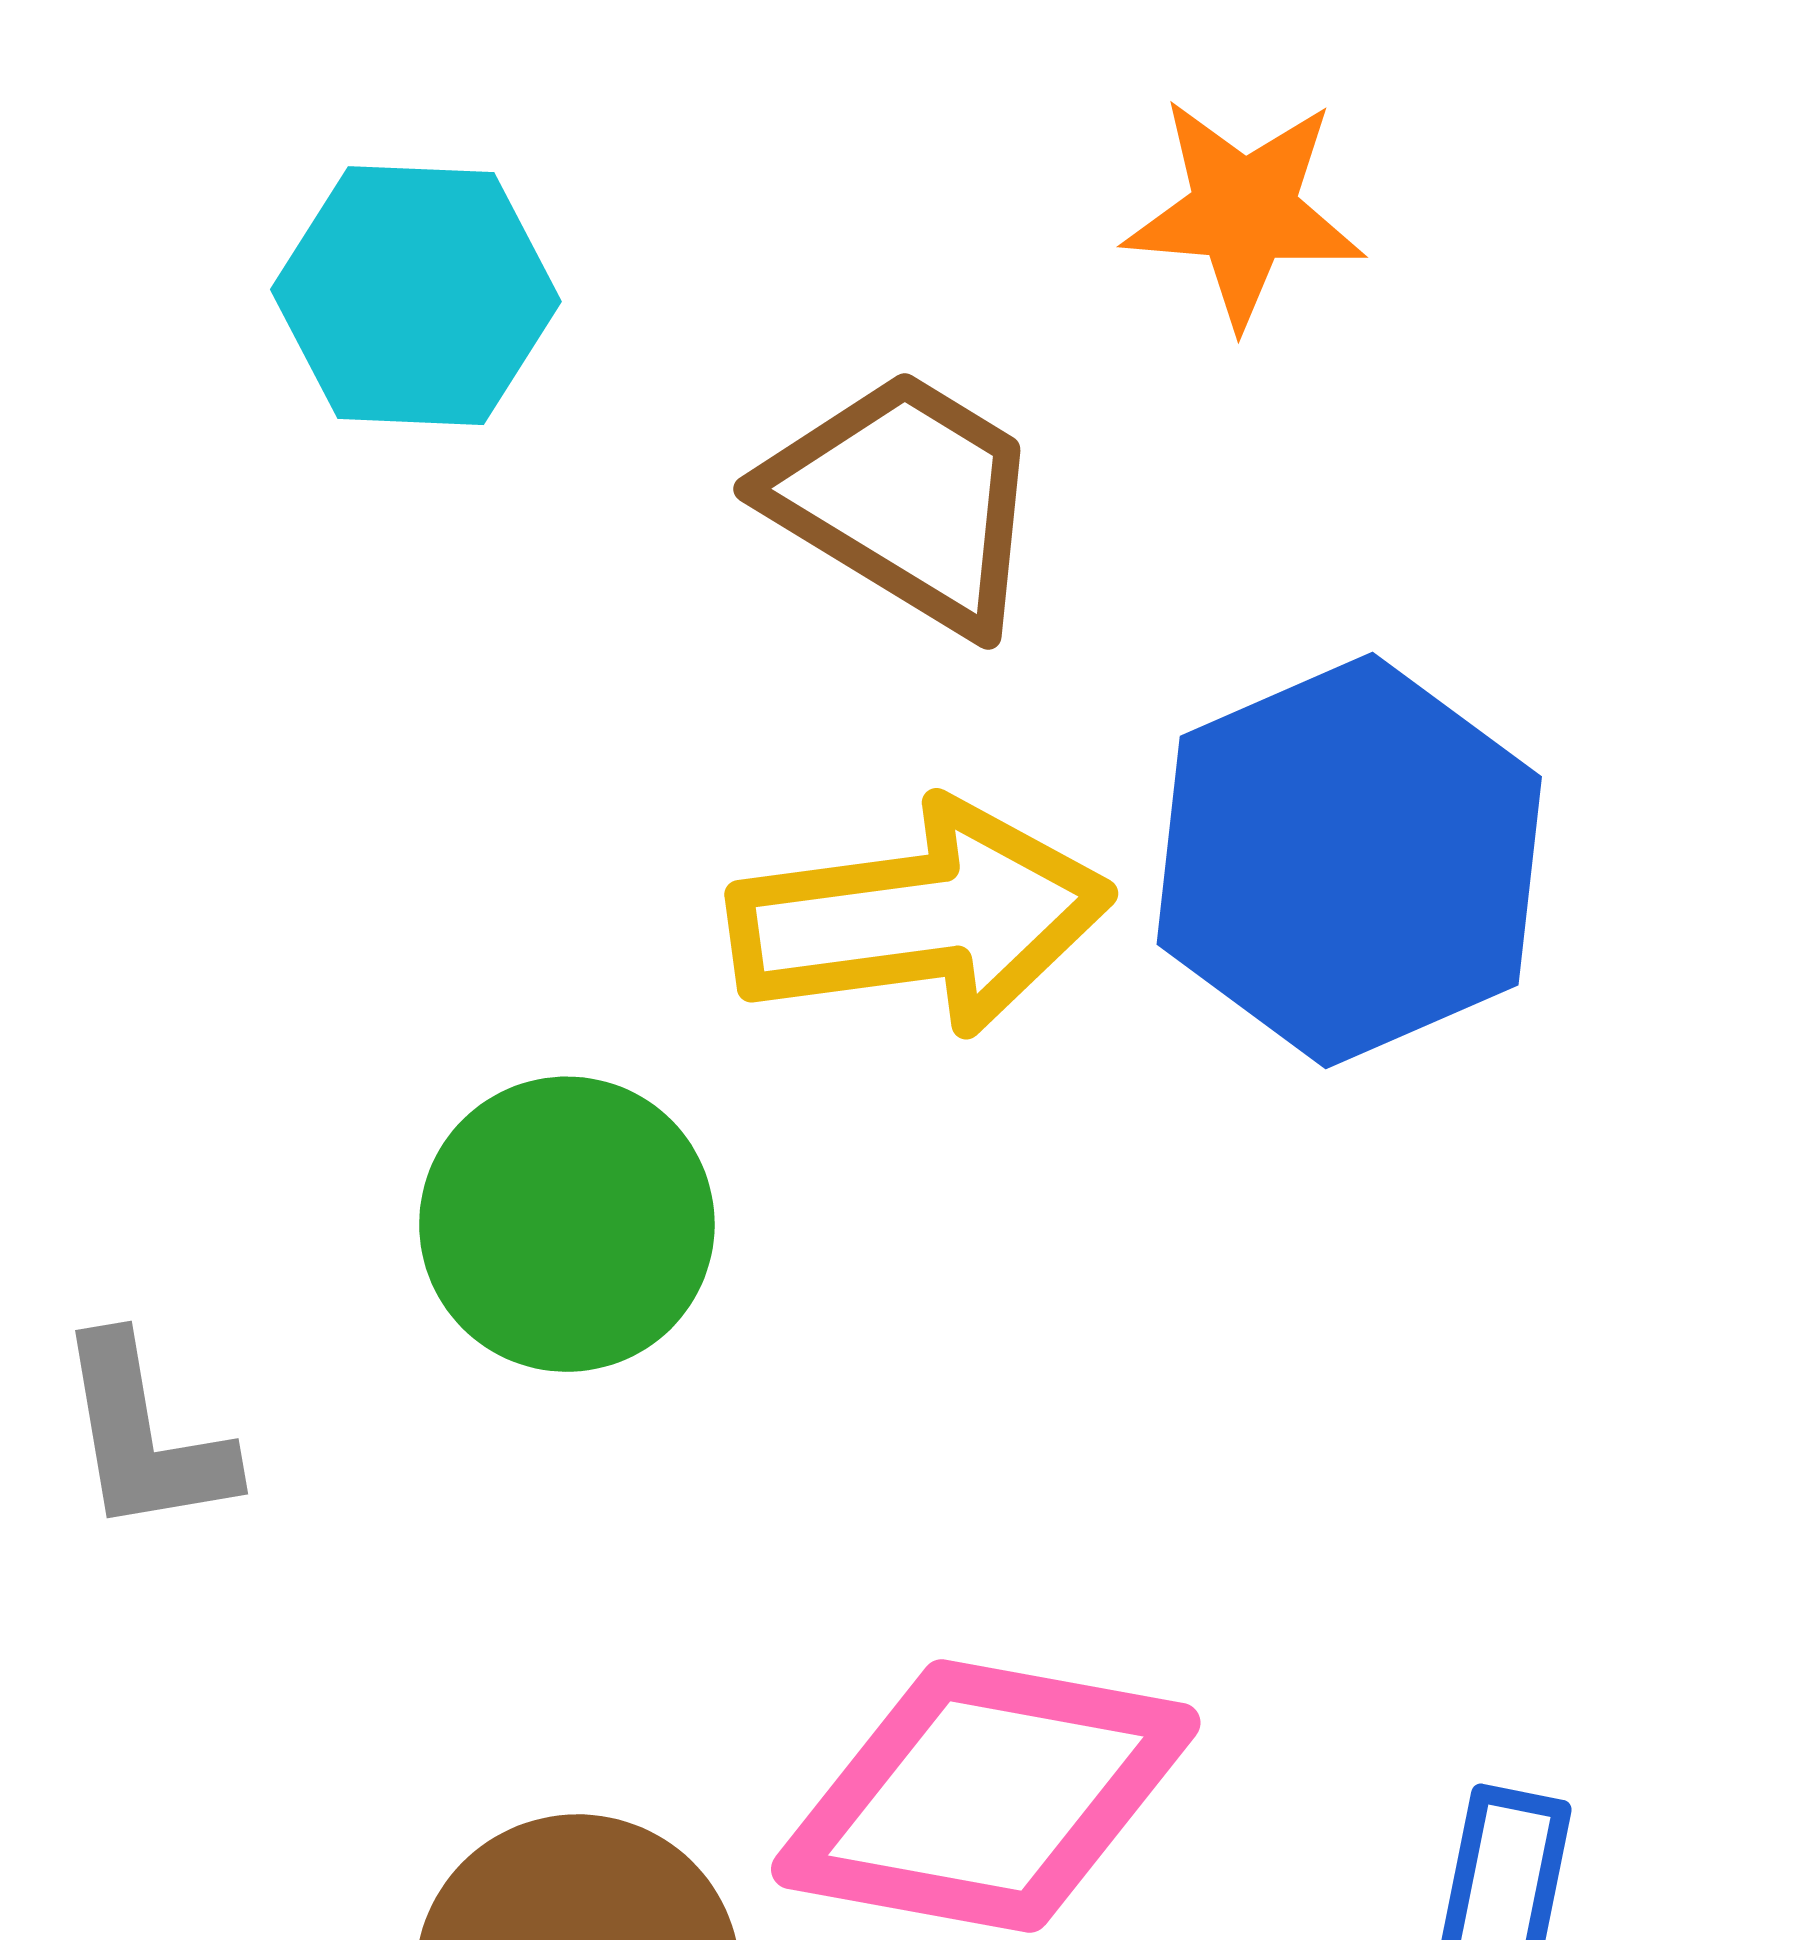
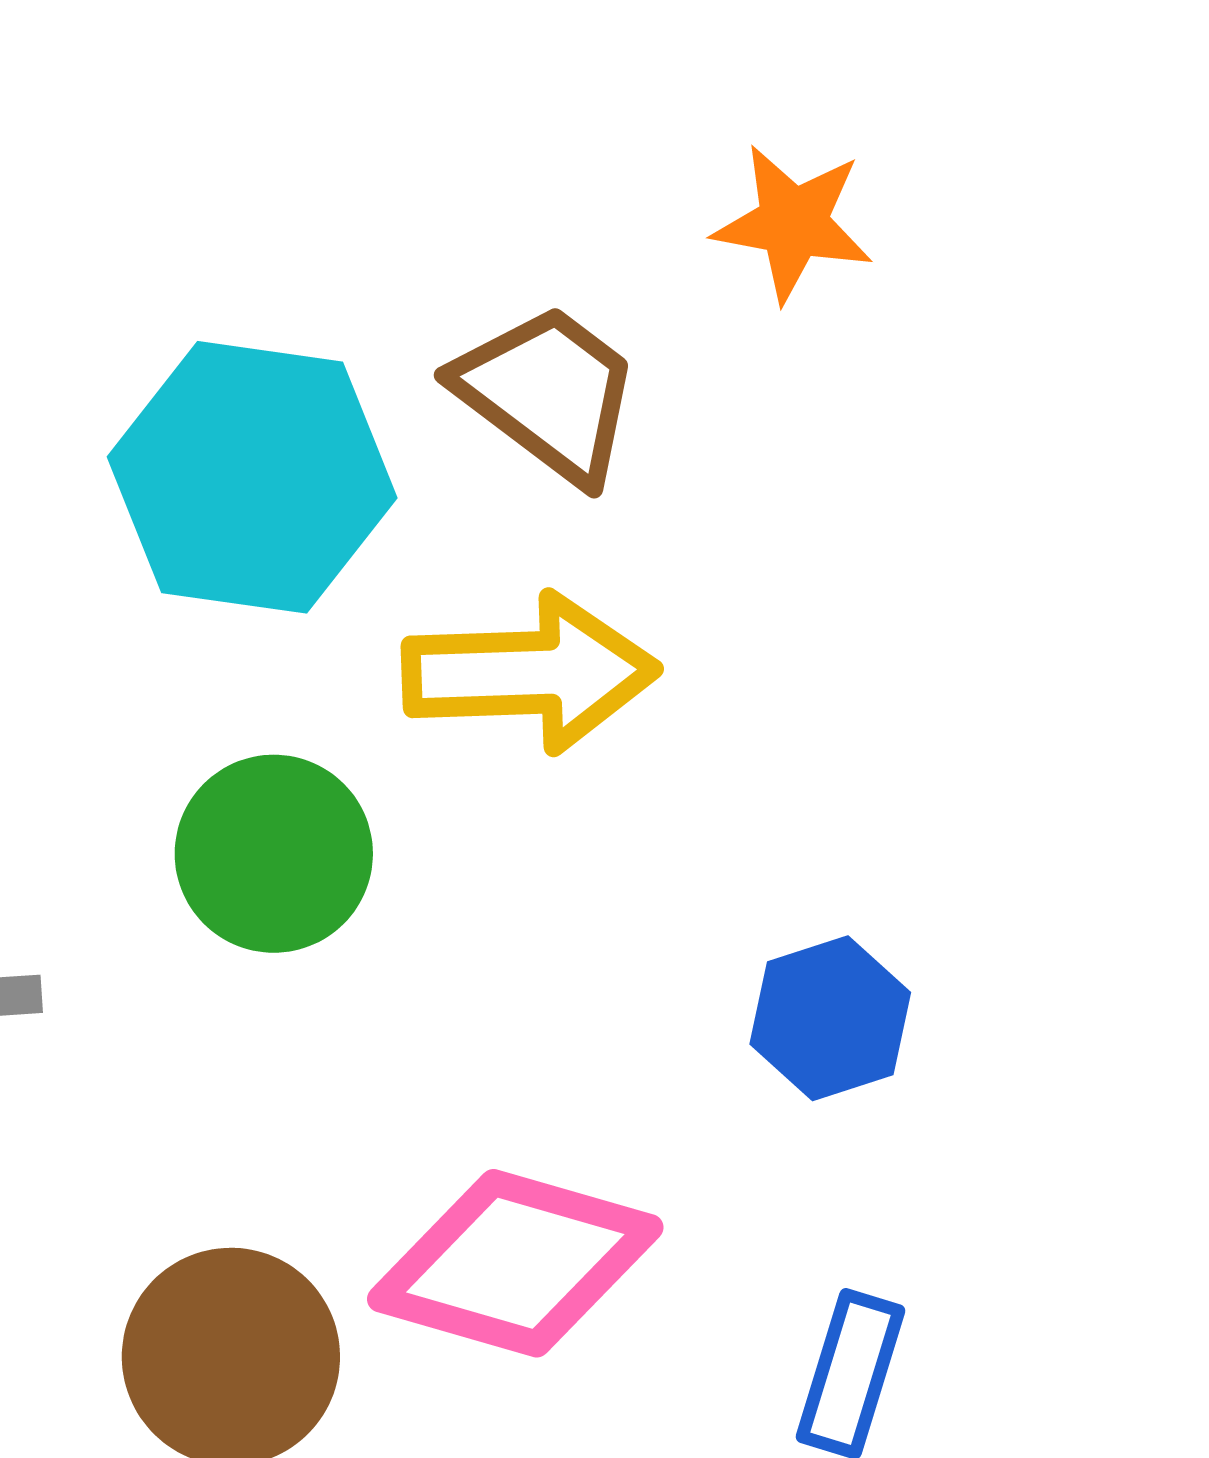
cyan hexagon: (416, 296) -> (252, 477), moved, size x1.5
blue hexagon: (1349, 861) -> (830, 1018), moved, size x0.6

